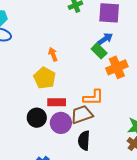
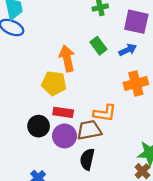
green rectangle: (99, 51) -> (98, 46), moved
orange arrow: (53, 54) -> (67, 58), size x1.6
yellow pentagon: (45, 78) -> (54, 83), turned -30

